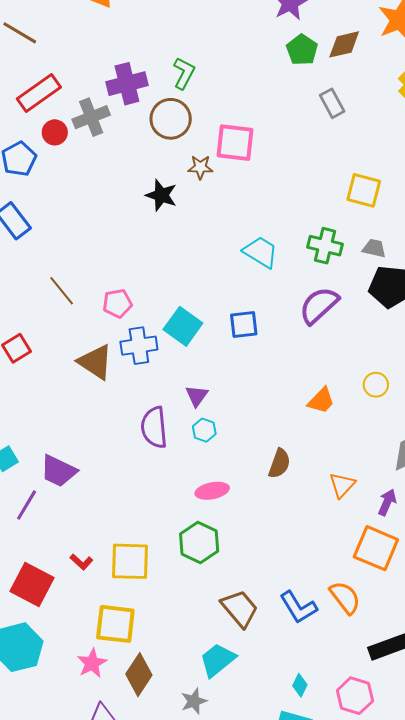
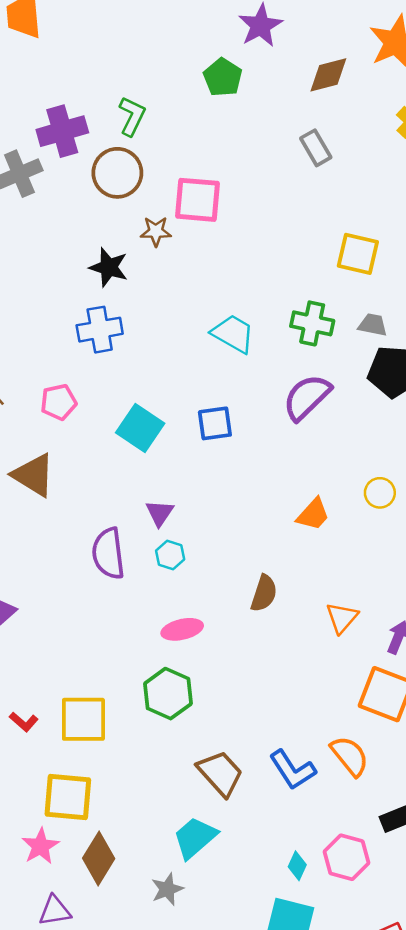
green pentagon: (302, 50) -> (223, 77), moved
blue cross: (139, 346) -> (100, 330), moved
pink hexagon: (355, 696) -> (346, 857), moved

